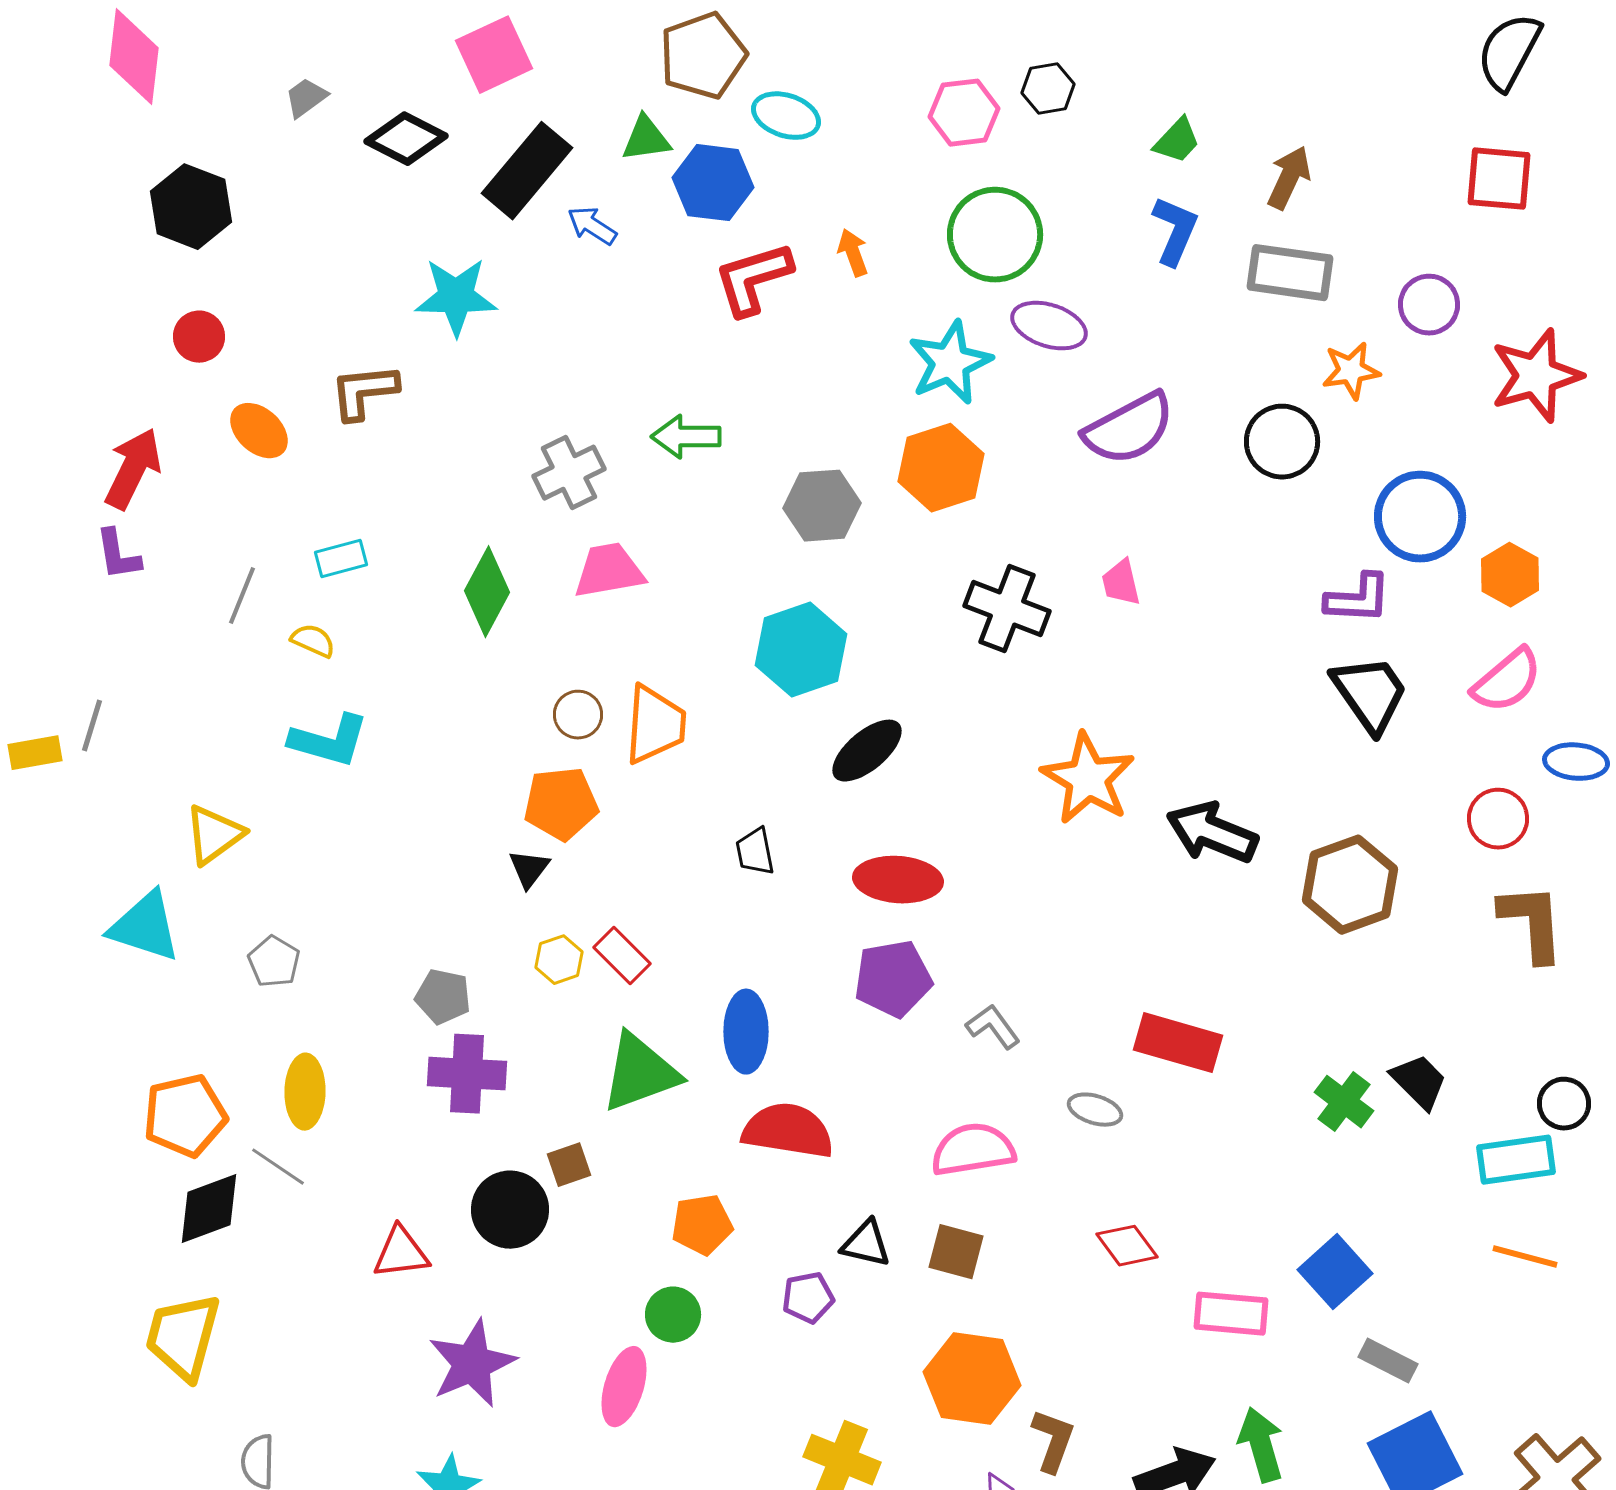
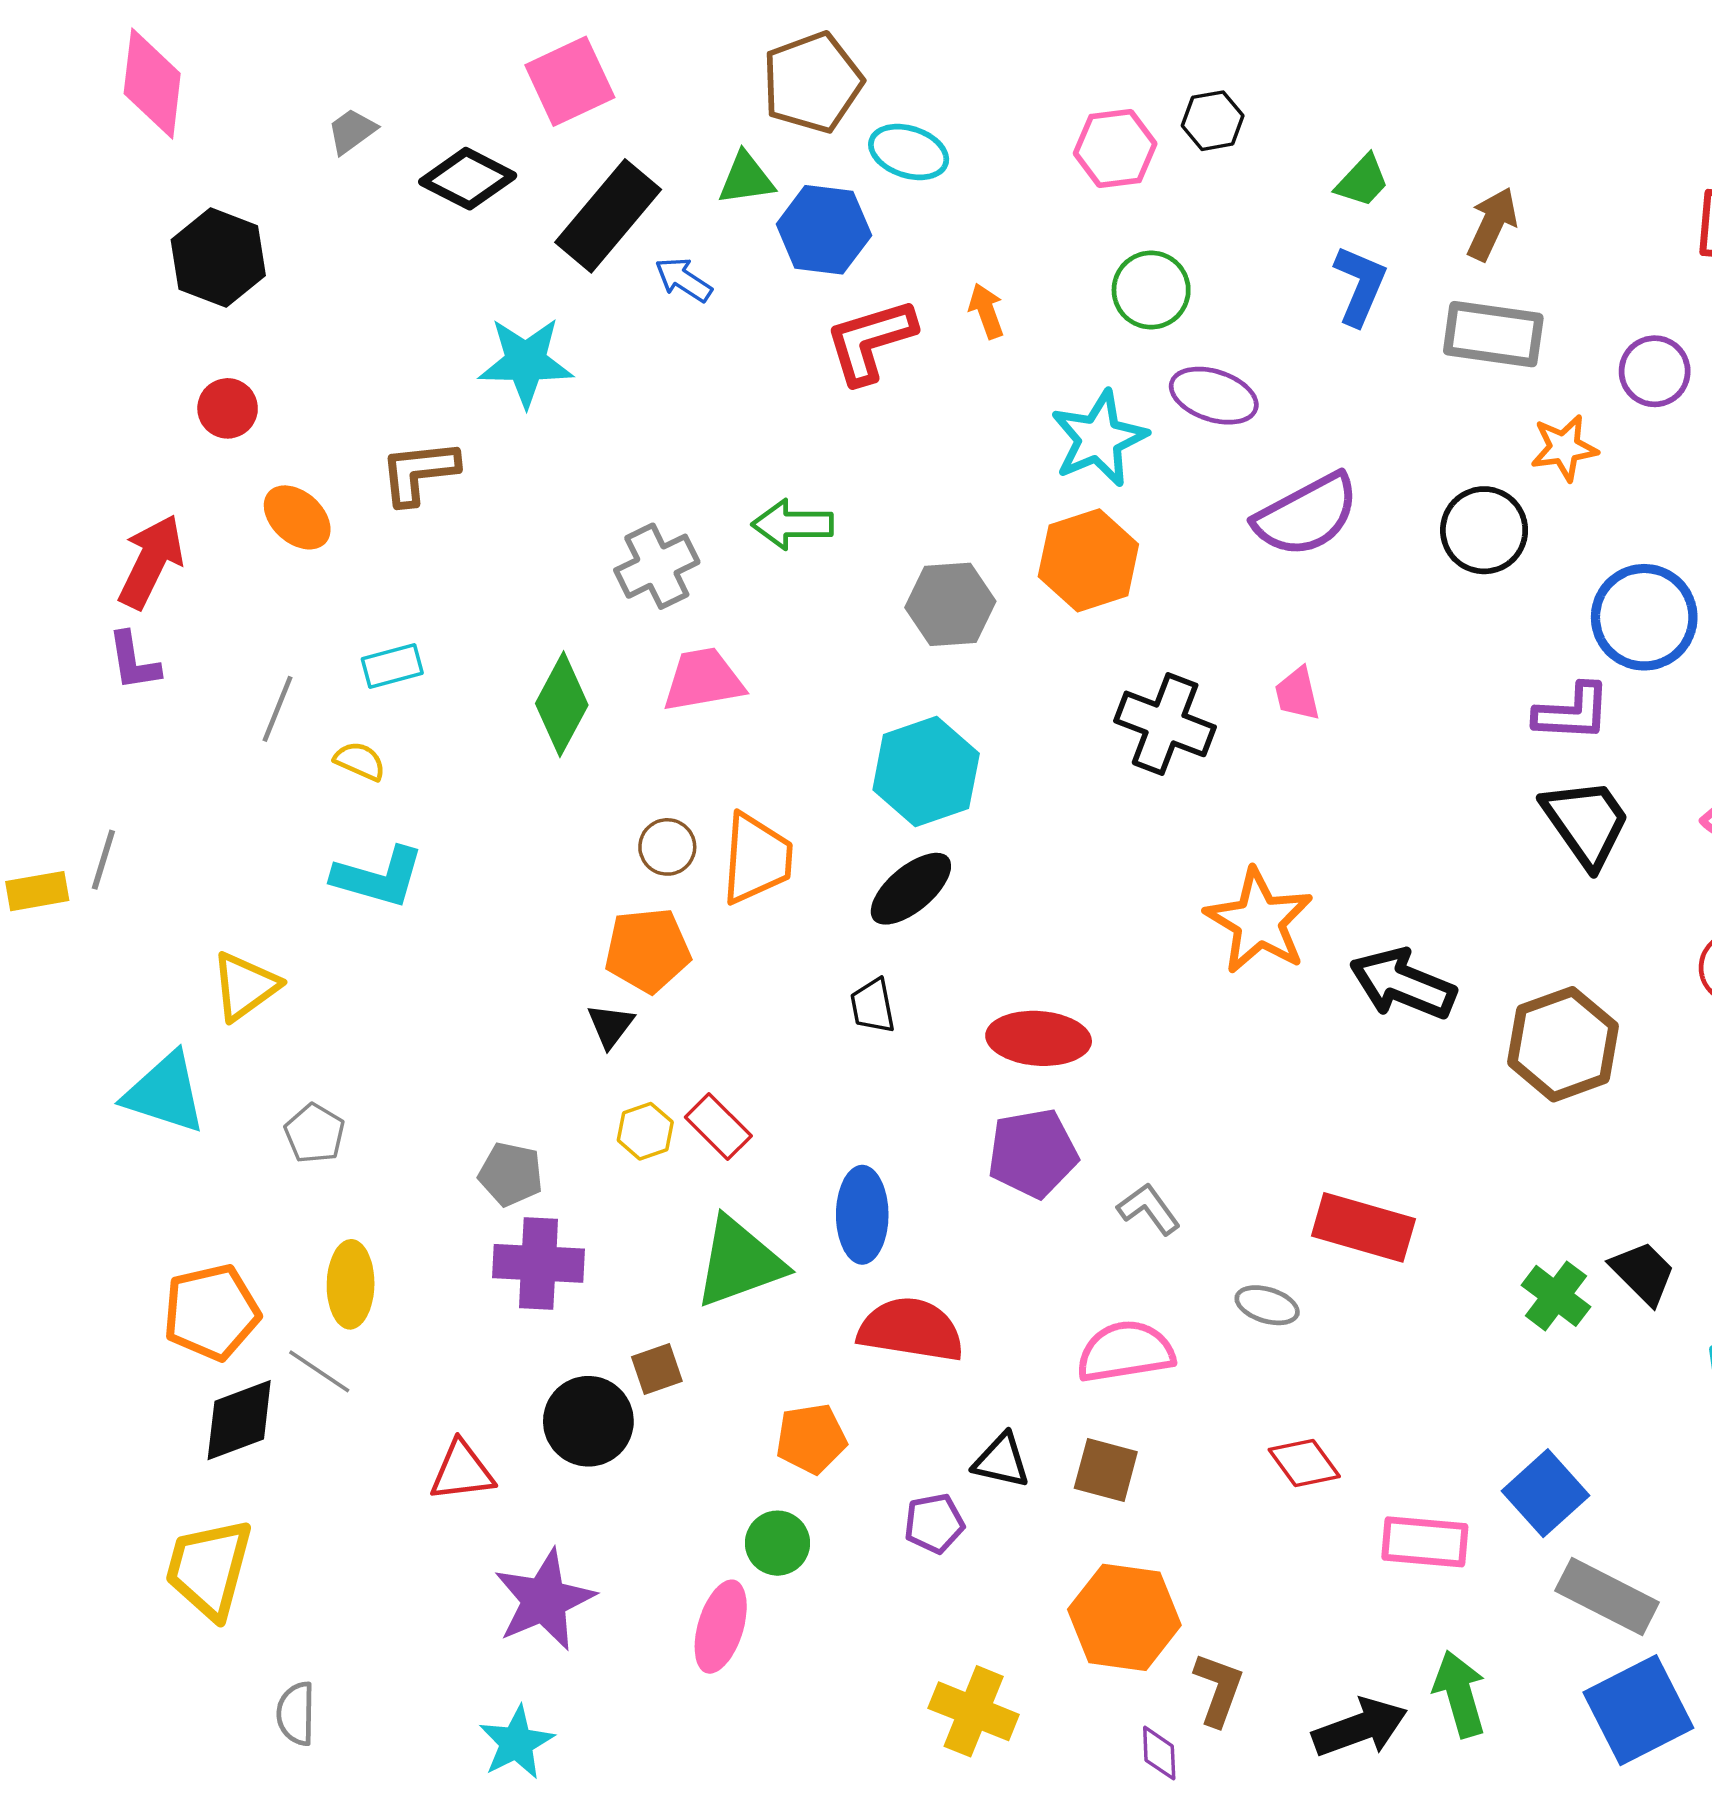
green circle: (995, 235) -> (1151, 290), size x0.7
black ellipse: (867, 751) -> (911, 889), moved
gray rectangle: (1388, 1361) -> (1607, 1596), size x1.5

